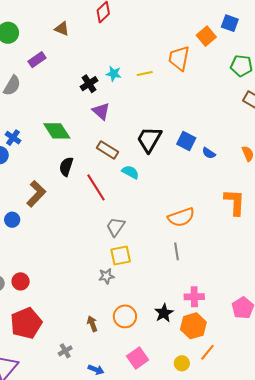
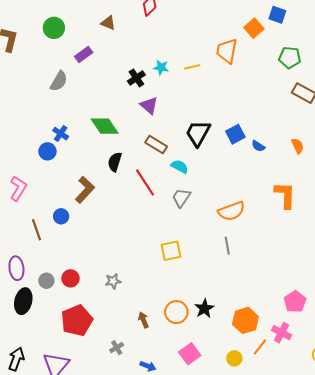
blue square: (186, 141) -> (235, 134), turned 36
gray trapezoid: (116, 227) -> (181, 198), moved
gray star: (106, 276) -> (113, 281), moved
pink cross: (194, 297) -> (281, 333), moved, turned 30
black star: (164, 313) -> (204, 309), moved

